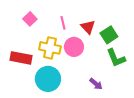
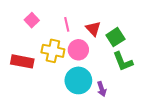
cyan circle: (48, 79) -> (78, 80), moved
purple arrow: (96, 84) -> (102, 89), turned 32

